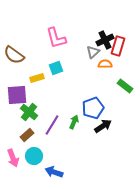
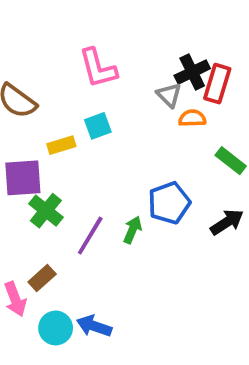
gray triangle: (93, 52) -> (169, 95), turned -32
black arrow: (103, 126) -> (227, 222), moved
brown rectangle: (27, 135) -> (42, 278), moved
cyan circle: (34, 156) -> (56, 328), moved

